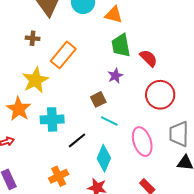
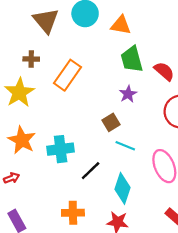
yellow star: (35, 80) -> (19, 92), moved
orange cross: (59, 176) -> (73, 213), turned 30

